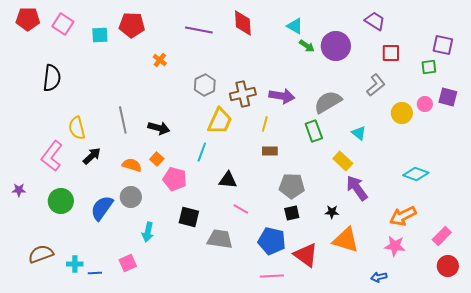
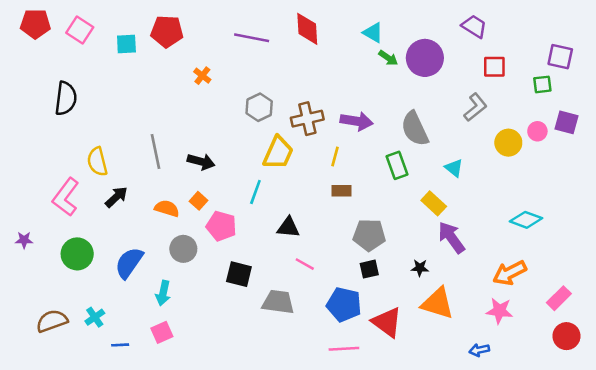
gray semicircle: (328, 102) -> (415, 129), turned -84
gray circle: (131, 197) -> (183, 249), moved
cyan arrow: (148, 232) -> (163, 293), moved
cyan cross: (75, 264) -> (95, 317), moved, turned -35

